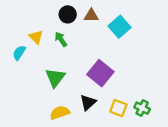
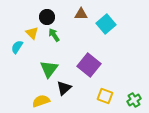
black circle: (68, 14) -> (47, 17), moved
black triangle: (88, 102) -> (64, 88), moved
green cross: (142, 108) -> (134, 100), moved, turned 32
yellow semicircle: (60, 113) -> (41, 101), moved

